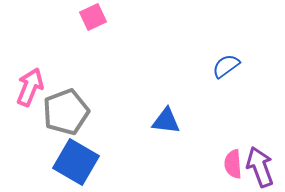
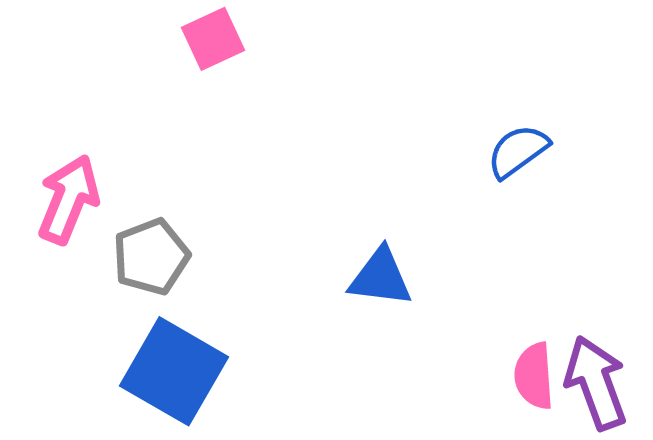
gray pentagon: (66, 112) -> (151, 257), size x0.7

